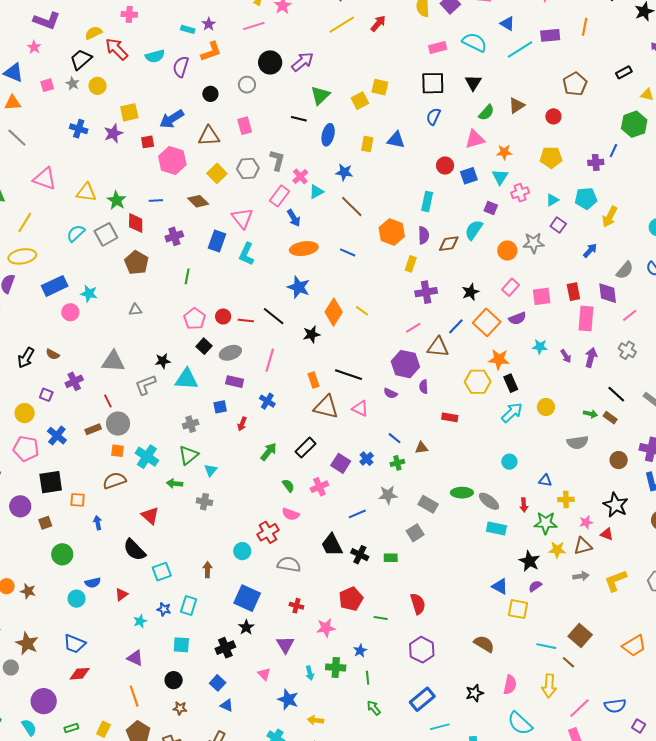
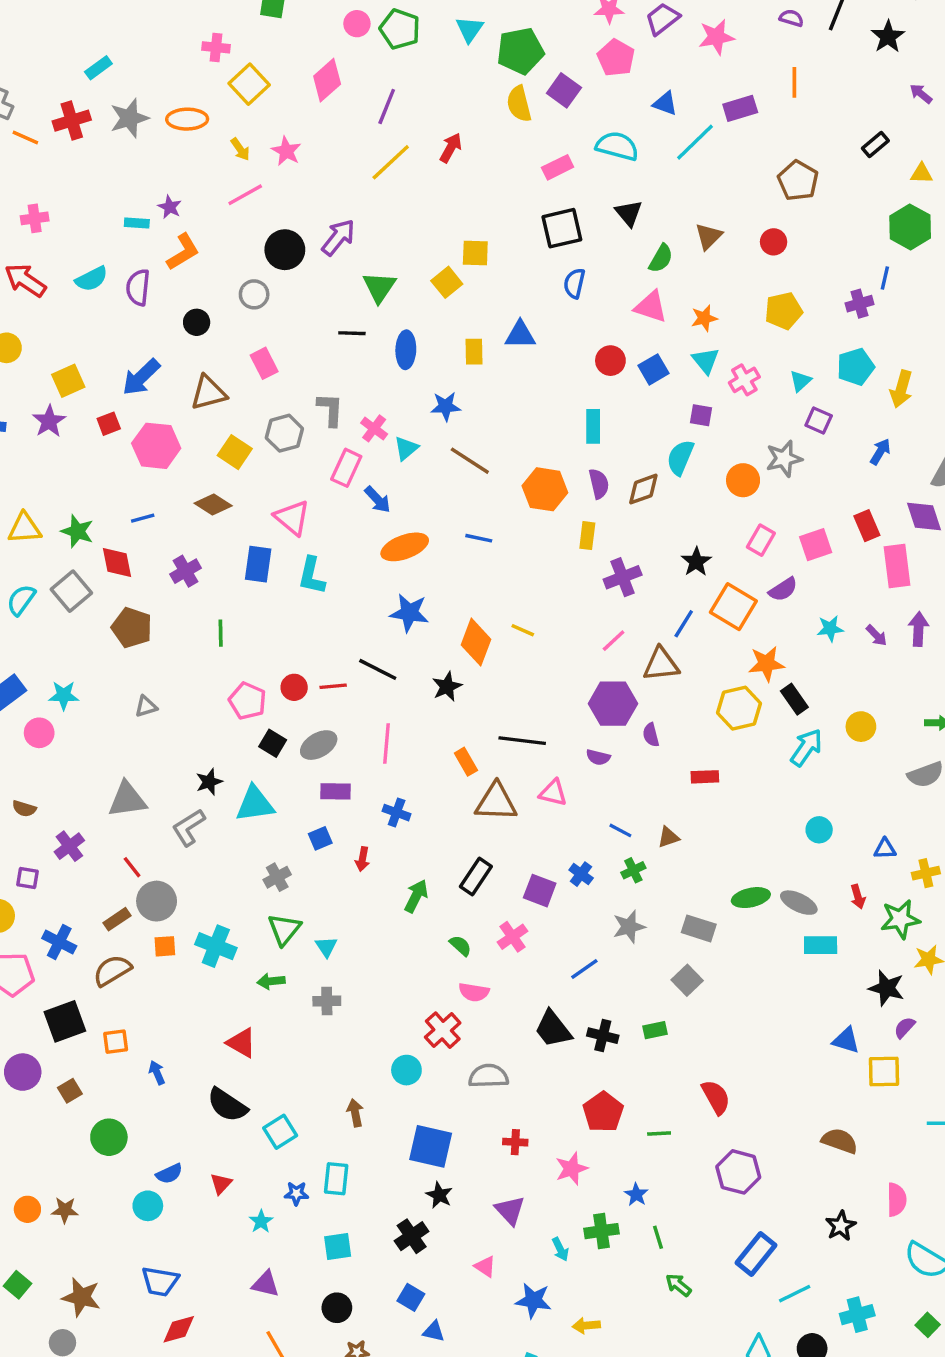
pink triangle: (475, 139) -> (651, 307), turned 45
brown semicircle: (114, 481) -> (112, 970), moved

